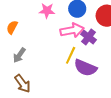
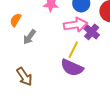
gray arrow: (19, 55) -> (29, 37), moved
purple semicircle: (85, 68) -> (72, 68), moved

